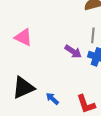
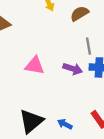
pink triangle: (23, 37) -> (35, 66), moved

